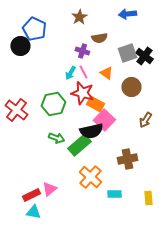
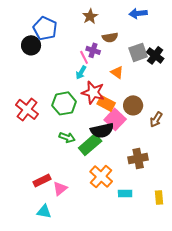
pink line: (83, 72) -> (84, 57), moved
brown circle: (131, 87) -> (133, 105), moved
red rectangle: (31, 195) -> (42, 180), moved

